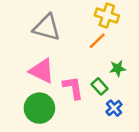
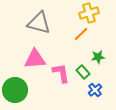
yellow cross: (107, 15) -> (89, 13), turned -36
pink triangle: (42, 71) -> (35, 59), turned -30
green circle: (39, 108) -> (15, 90), moved

